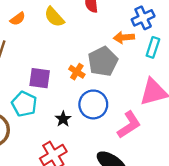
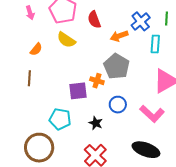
orange arrow: (124, 37) -> (119, 36), moved
purple square: (40, 78) -> (78, 91), moved
blue circle: (93, 104) -> (118, 105), size x0.7
pink L-shape: (129, 125) -> (152, 114), turned 90

